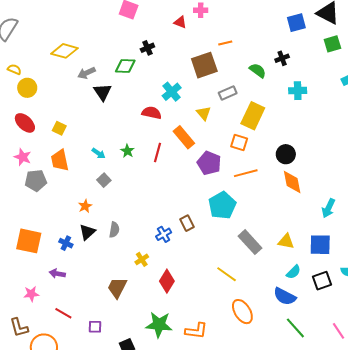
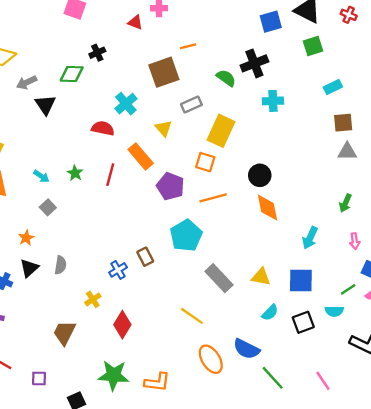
black cross: (282, 58) -> (254, 63), size x1.6
blue semicircle: (285, 296) -> (246, 349), moved

